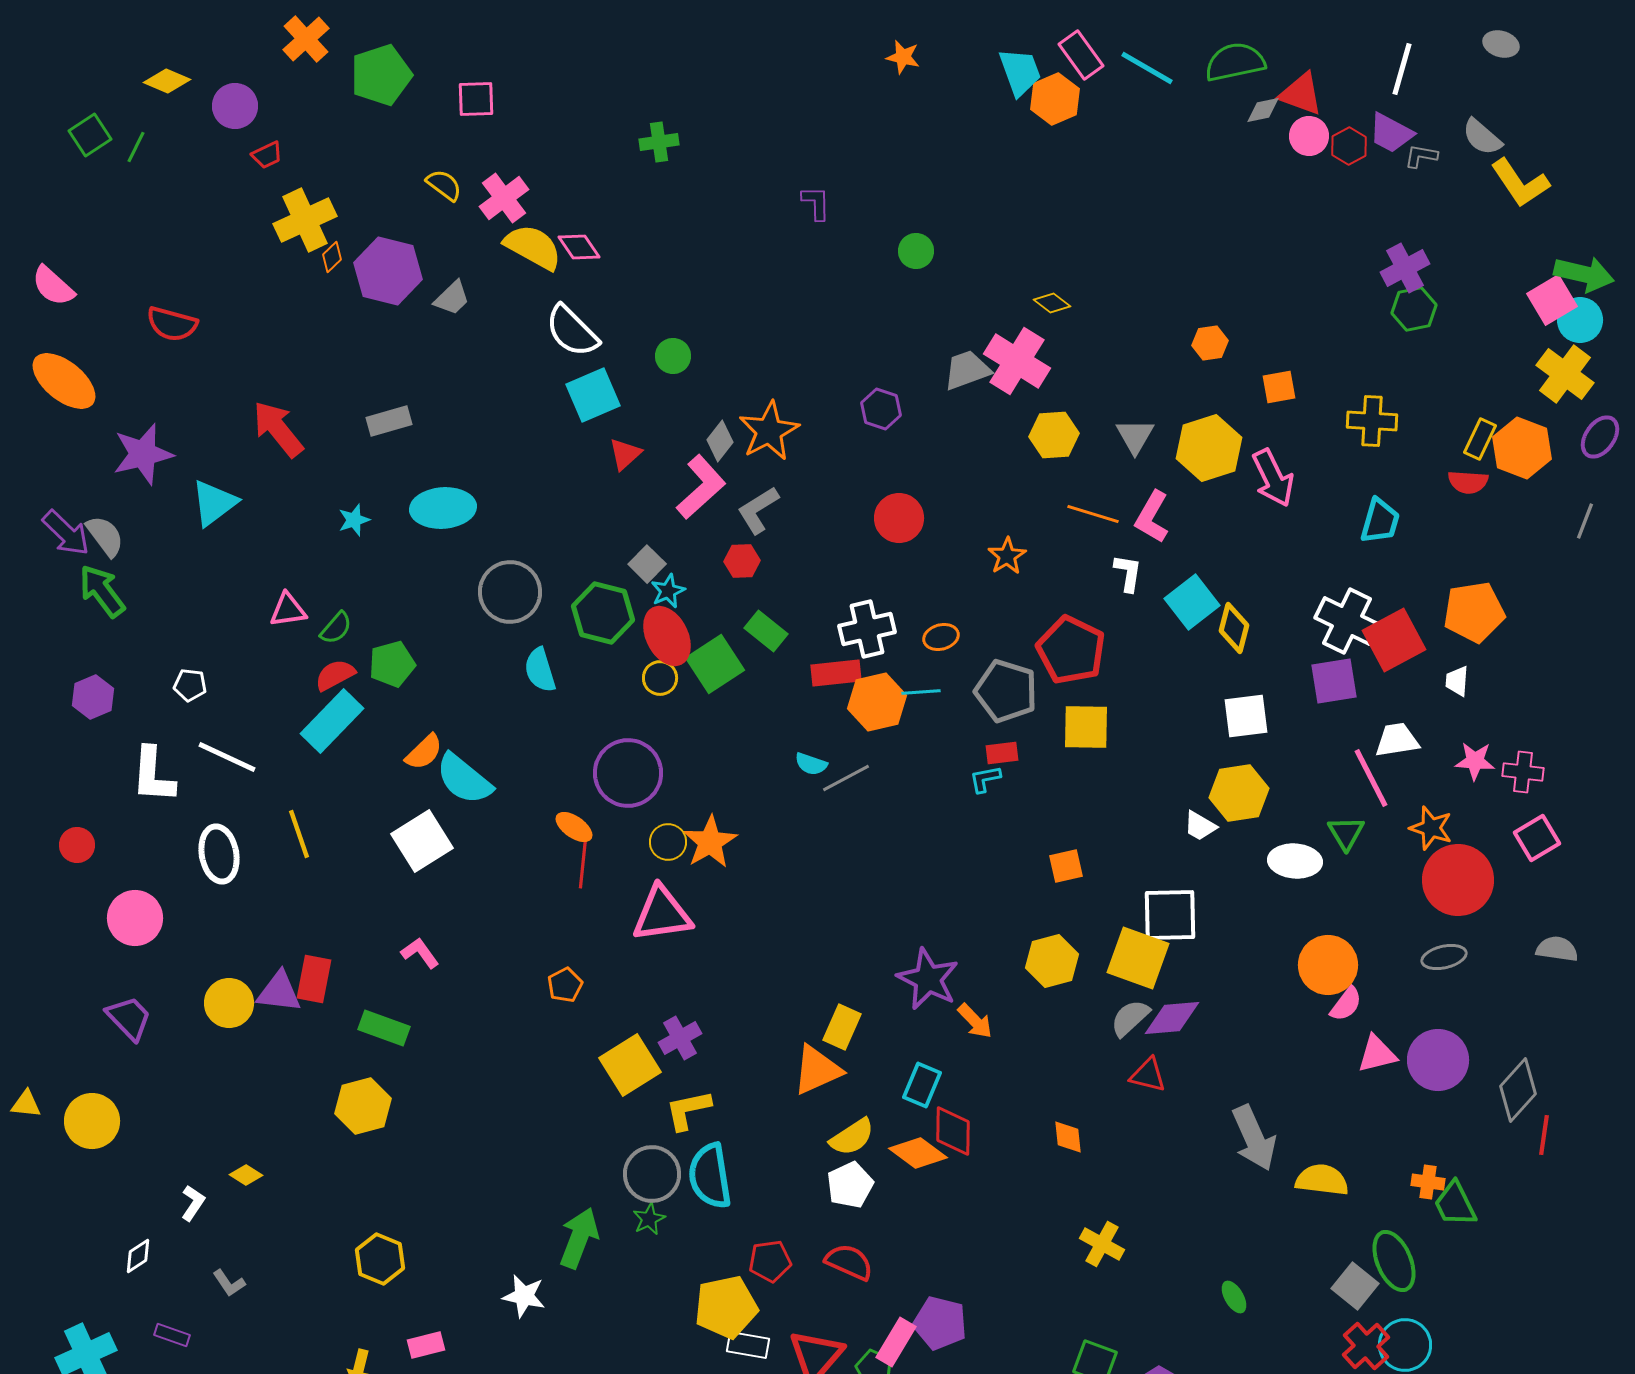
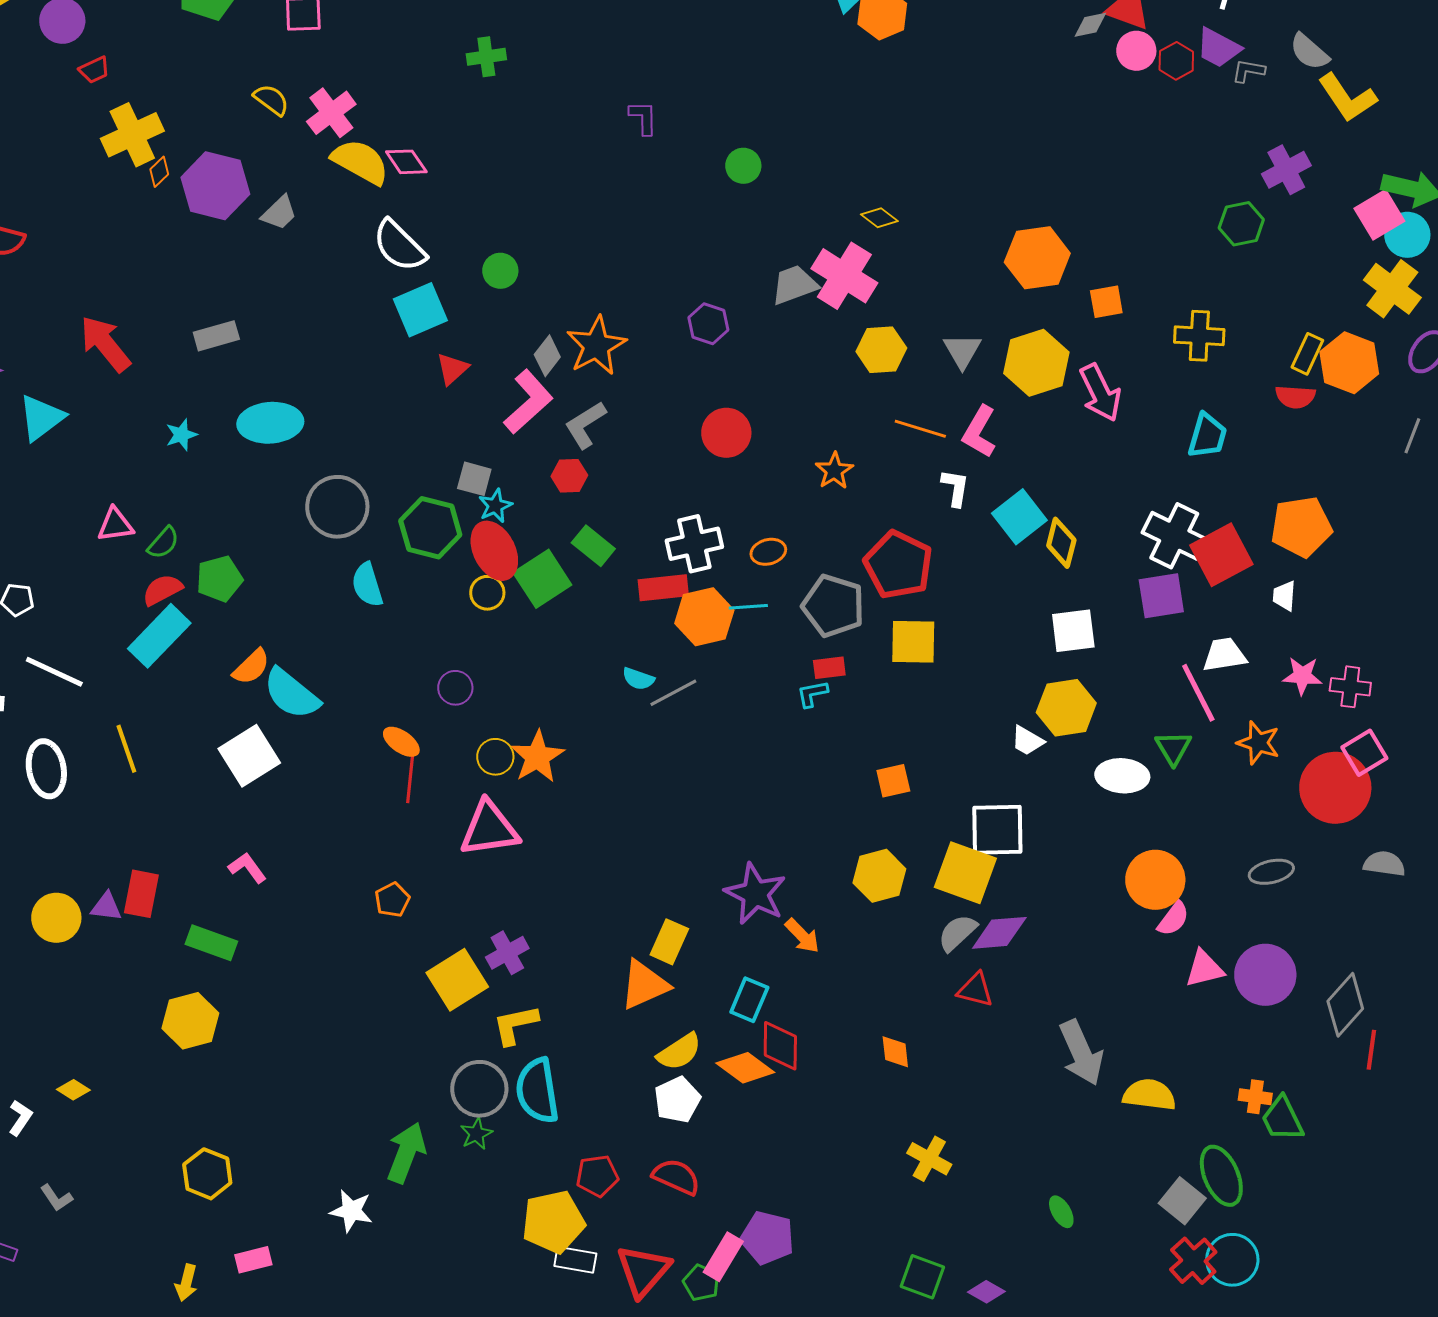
purple cross: (1405, 268) -> (1286, 170), moved
orange hexagon: (1210, 343) -> (1037, 258), size x1.8
gray square: (647, 564) -> (474, 479), turned -30
purple circle: (628, 773) -> (455, 688), size x0.5
red circle: (1458, 880) -> (1335, 788), moved
purple triangle: (279, 992) -> (106, 907), size x0.7

